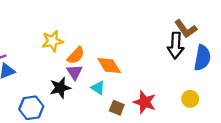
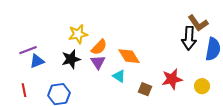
black star: (60, 88) -> (71, 59), moved
red star: (145, 102) -> (172, 79), moved, turned -30
brown square: (117, 108) -> (145, 89), moved

